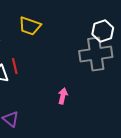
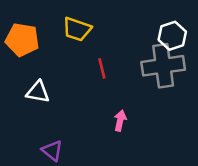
red line: (15, 66) -> (102, 68), moved

